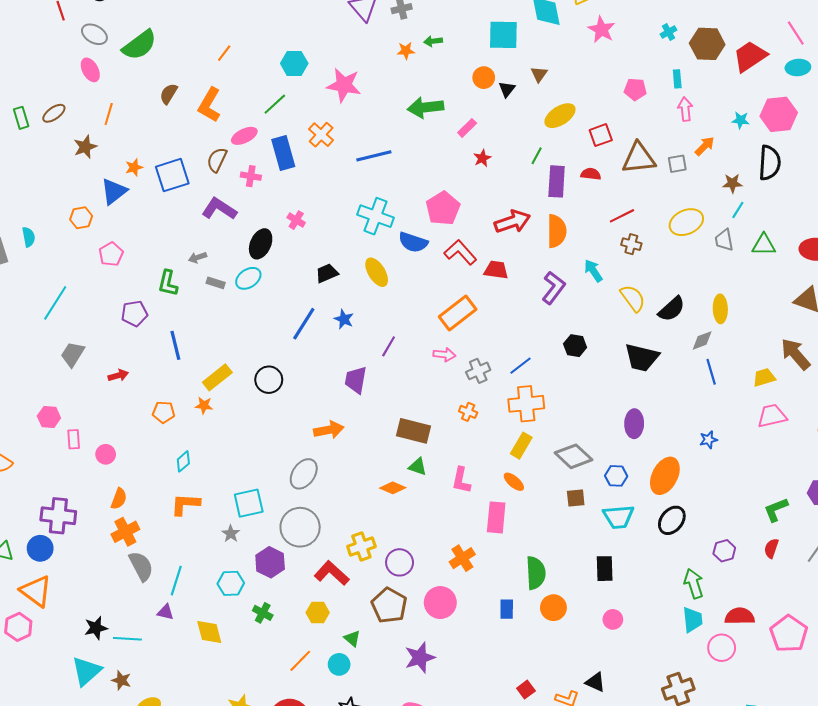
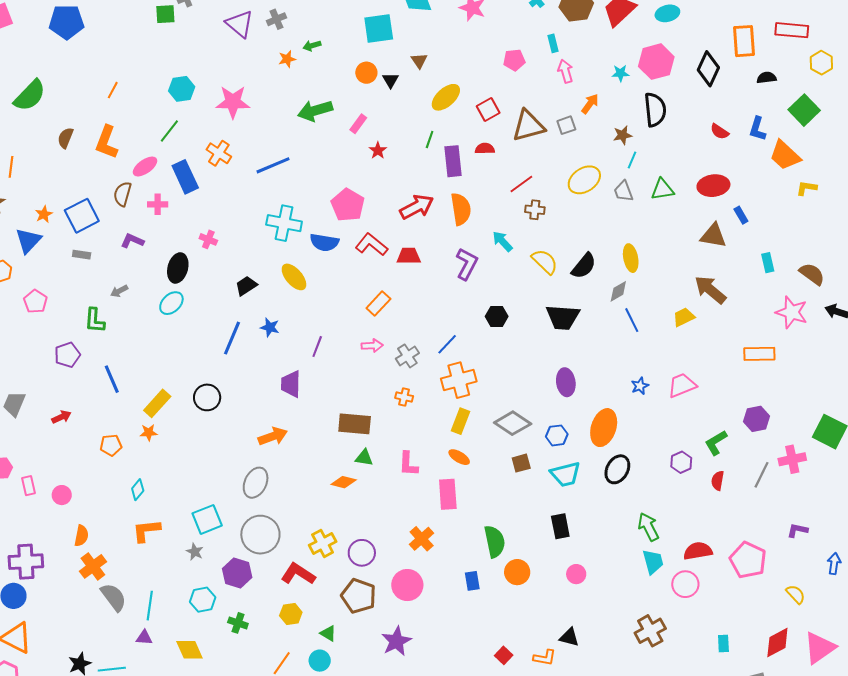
purple L-shape: (219, 209) -> (132, 241), size x0.7
gray rectangle: (216, 283) -> (82, 255), moved
orange rectangle: (458, 313) -> (378, 303), size x0.7
pink trapezoid: (772, 416) -> (682, 385), moved
purple hexagon: (724, 551) -> (681, 462), moved

